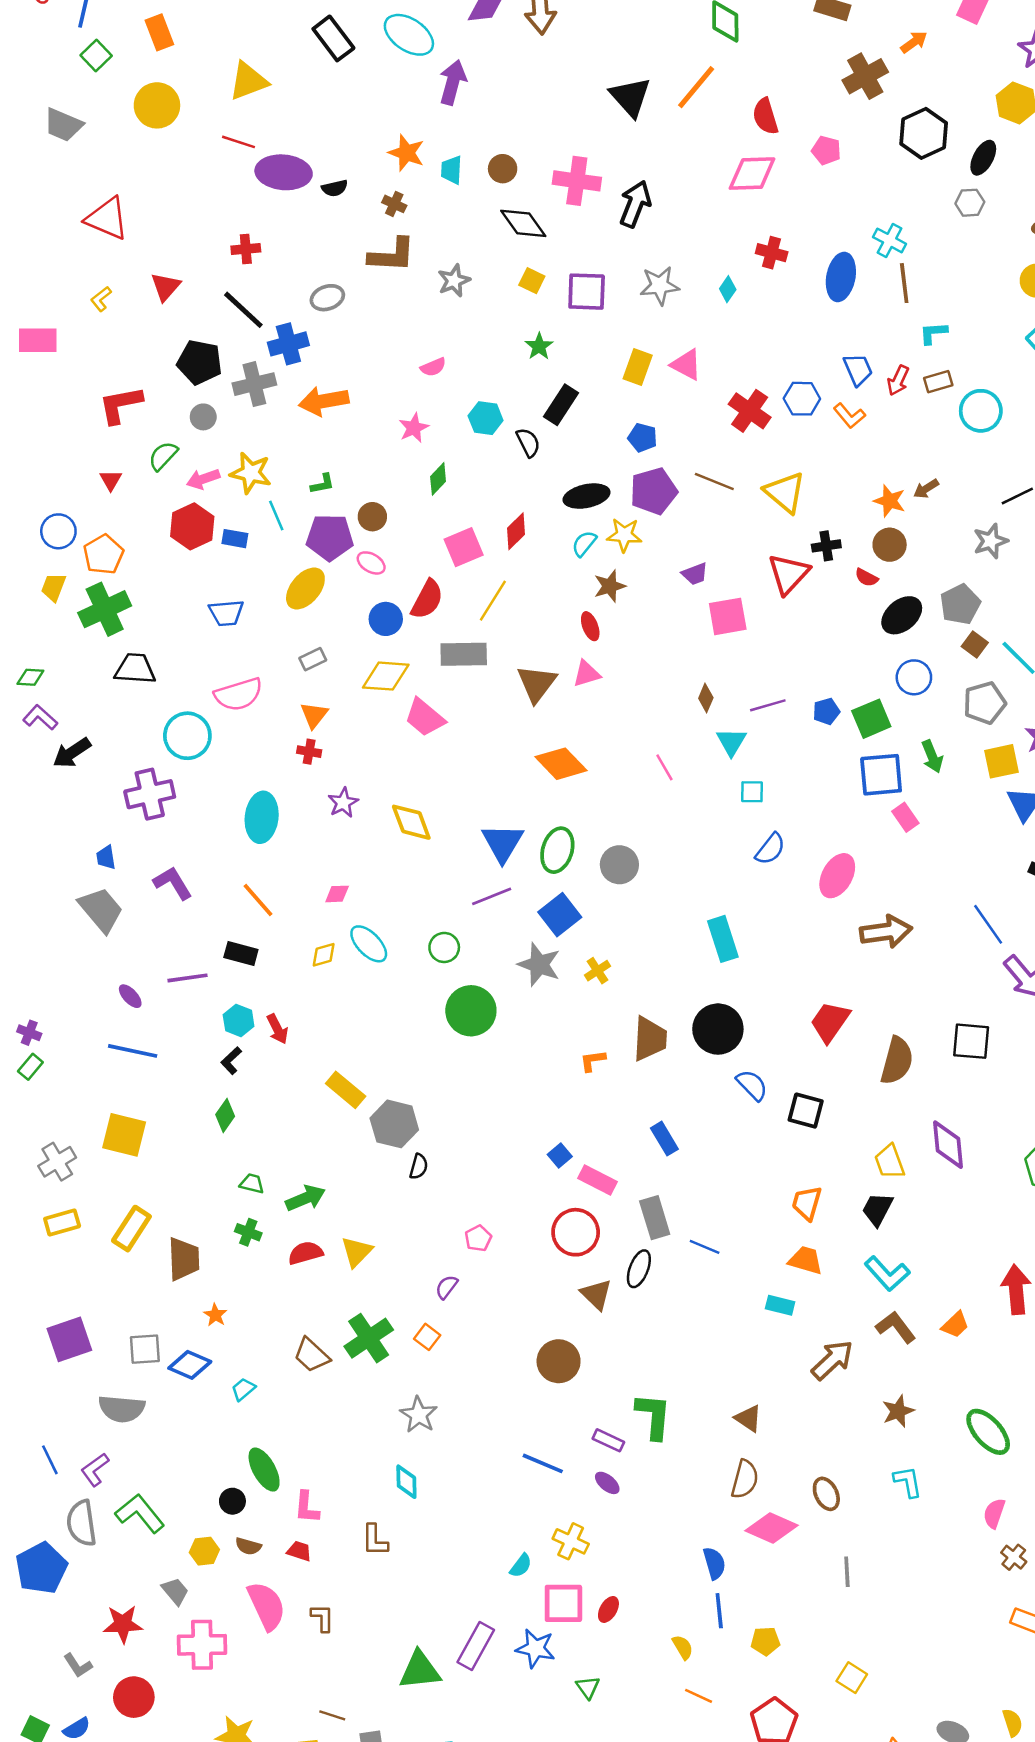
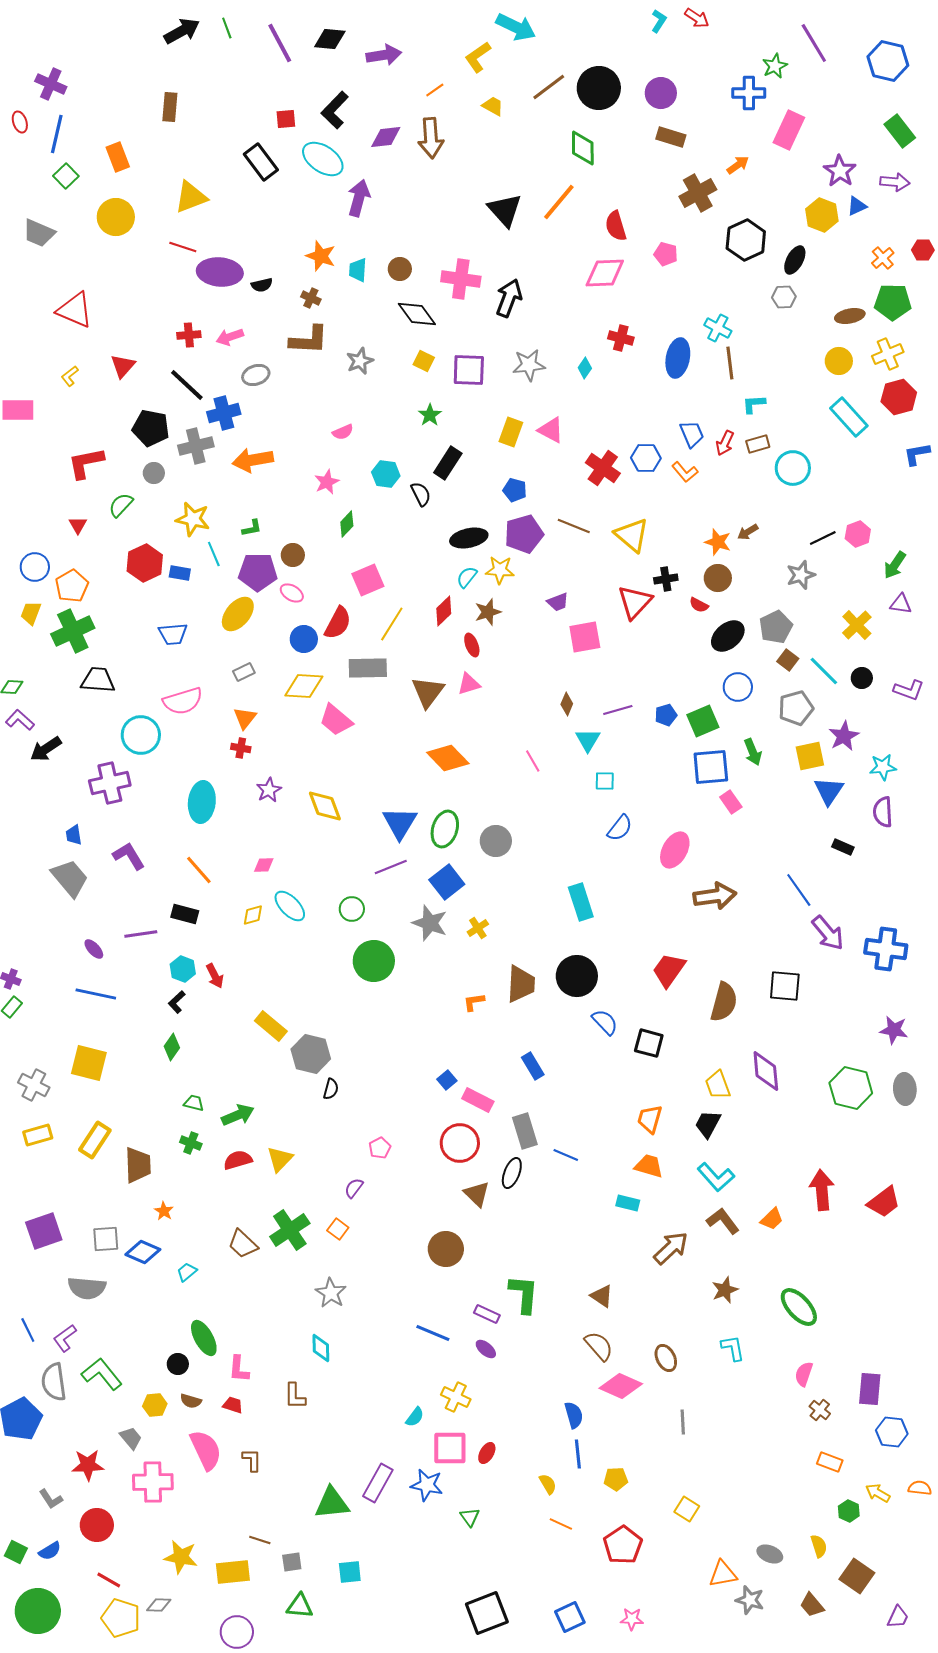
pink arrow: (203, 479) -> (230, 337), moved
red diamond: (516, 531) -> (444, 611), moved
gray cross: (57, 1162) -> (34, 1085), turned -32
brown semicircle: (745, 1479) -> (599, 1346), turned -56

